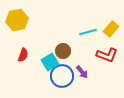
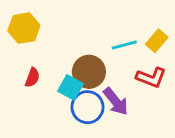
brown circle: (63, 51) -> (89, 72), size x1.5
cyan square: (50, 62) -> (71, 87), turned -30
purple arrow: (82, 72) -> (116, 101), size x1.5

